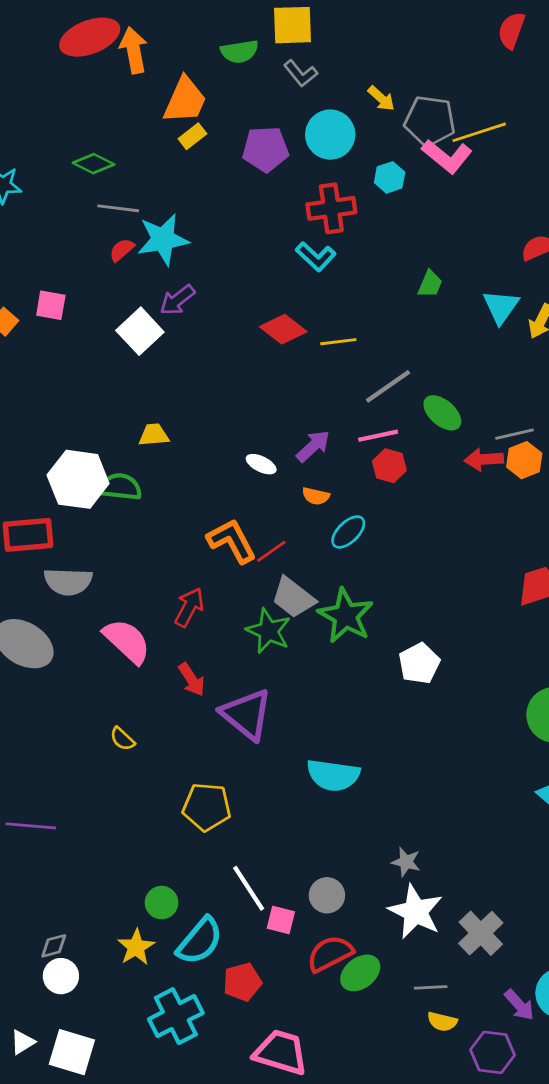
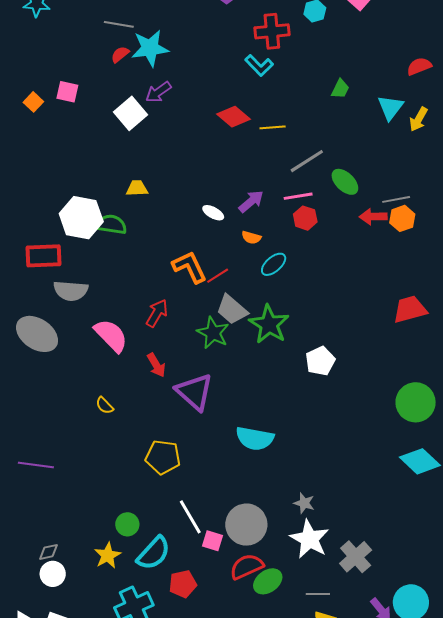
gray circle: (327, 895) -> (246, 525), size x1.6

